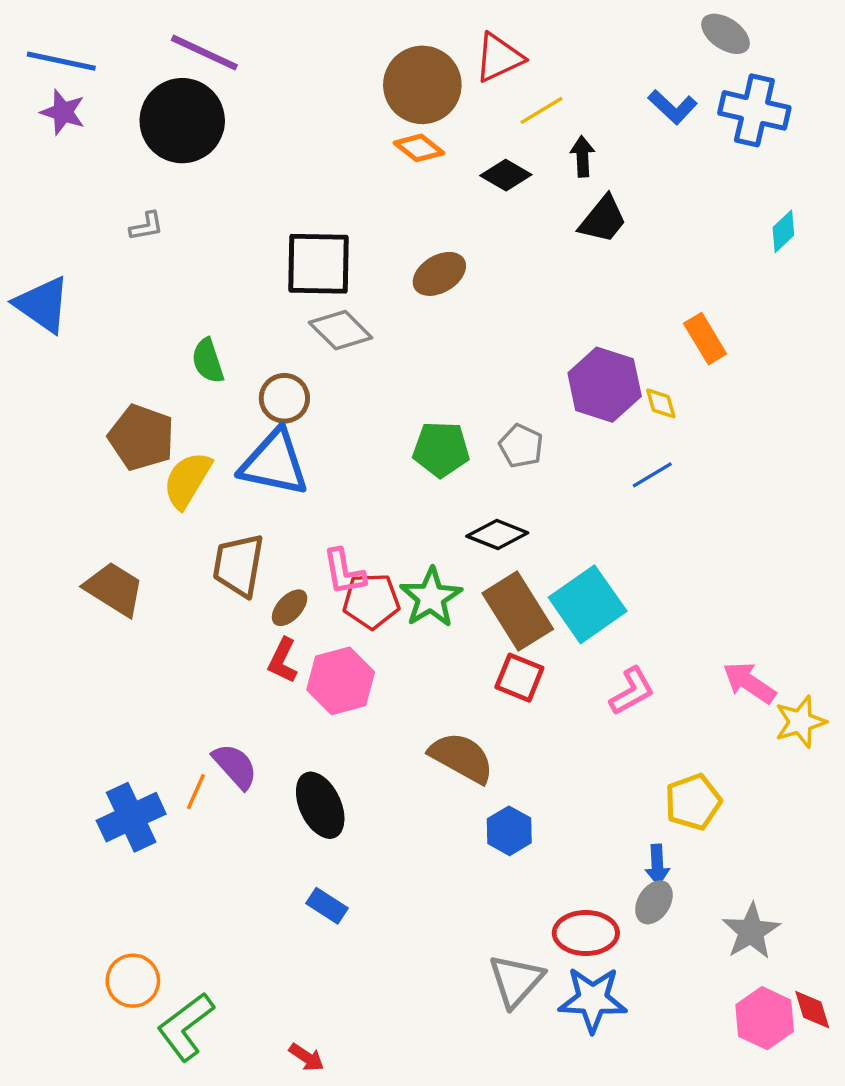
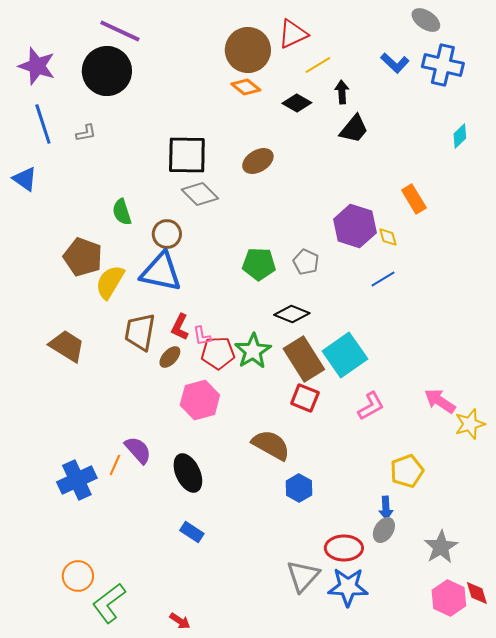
blue line: (61, 61) -> (43, 124), moved, turned 60
purple star: (63, 112) -> (37, 66), size x1.4
blue triangle: (43, 305) -> (25, 179), size x0.7
pink L-shape: (344, 572) -> (202, 336), size x0.7
red L-shape: (283, 661) -> (180, 327), moved

